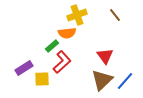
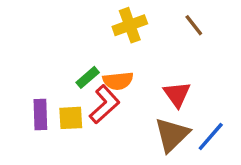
orange semicircle: (67, 33) -> (118, 81), moved
purple rectangle: (24, 68) -> (40, 115), turned -60
yellow square: (42, 79) -> (71, 118), moved

